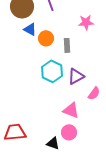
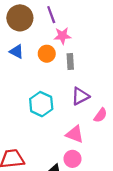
pink star: (86, 22) -> (62, 36), moved
blue triangle: (30, 29) -> (17, 51), moved
cyan hexagon: (52, 71) -> (41, 104), moved

